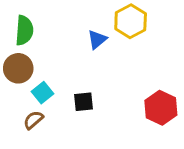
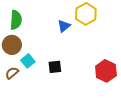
brown semicircle: (33, 120) -> (12, 73), moved

